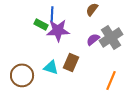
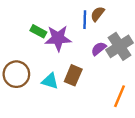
blue line: (52, 14) -> (85, 20), moved
brown circle: (22, 75) -> (16, 74), moved

